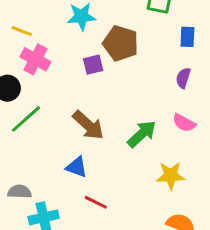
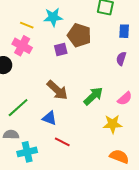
yellow line: (22, 31) -> (27, 25), moved
green line: (26, 119) -> (18, 108), moved
pink semicircle: (184, 123) -> (125, 99), moved, turned -70

